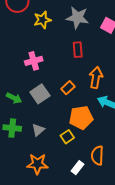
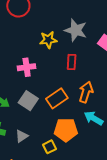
yellow star: (42, 20) -> (48, 40), moved
orange rectangle: (68, 88) -> (57, 98), size x1.5
gray square: (40, 94) -> (28, 101), turned -30

